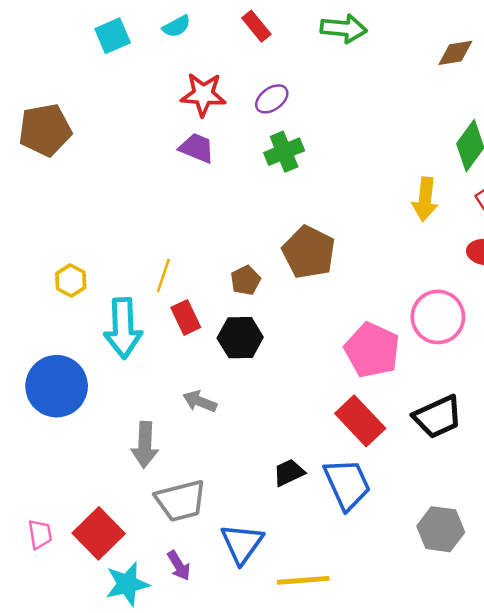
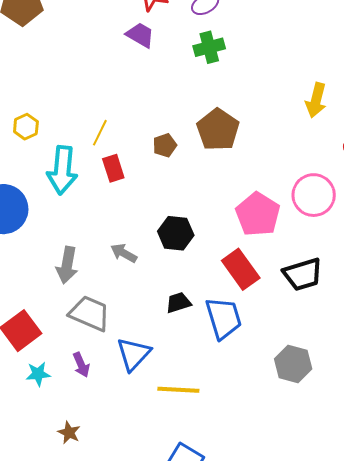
black hexagon: (240, 338) -> (176, 233), moved
gray arrow: (200, 401) -> (124, 253), moved
gray trapezoid: (181, 501) -> (90, 313), turned -150
cyan star: (127, 584) -> (38, 374), size x0.7

